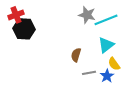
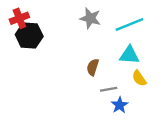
gray star: (87, 15) -> (90, 18), moved
cyan triangle: (106, 45) -> (129, 55), turned 42
blue star: (107, 76) -> (120, 105), moved

